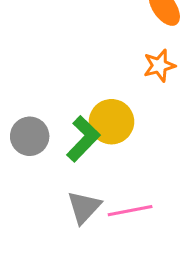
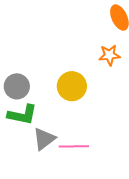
green L-shape: (83, 139) -> (22, 115), moved, turned 48

